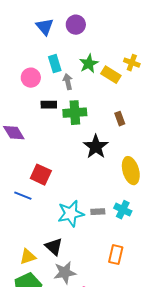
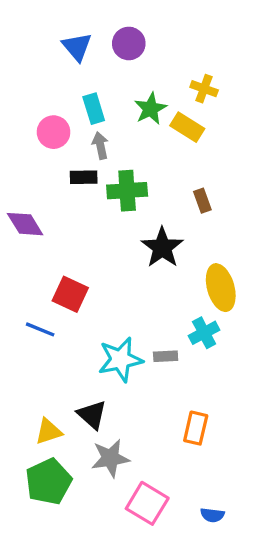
yellow cross: (132, 63) -> (204, 89), moved
gray arrow: (68, 82) -> (100, 145), moved
cyan cross: (123, 210) -> (204, 333), moved, turned 36

